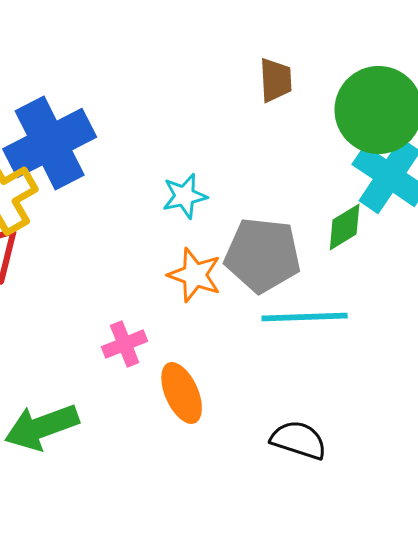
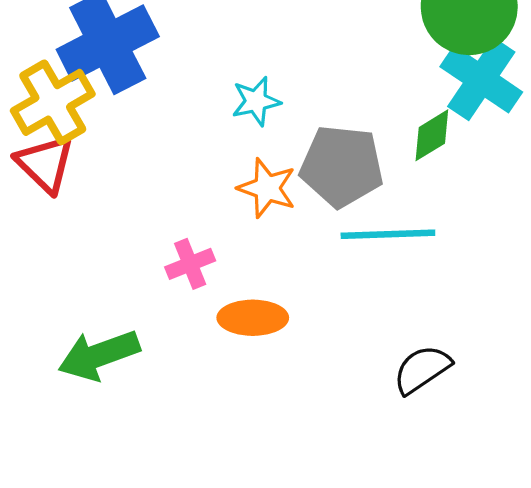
orange ellipse: (182, 393) -> (253, 318), turned -66
black semicircle: (299, 440) -> (422, 369), moved, turned -52

